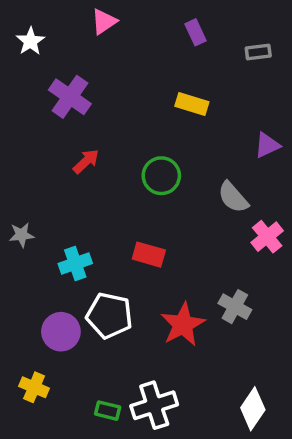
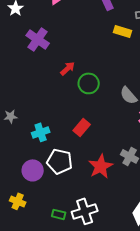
yellow rectangle: (192, 104) -> (123, 31), moved
red arrow: (86, 161) -> (68, 68), moved
red rectangle: (149, 255) -> (82, 127), turned -66

